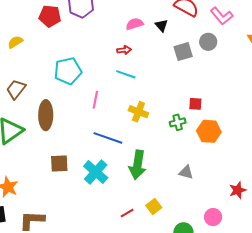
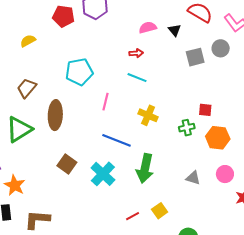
brown square: (59, 164) -> (67, 164), turned 36
pink circle: (213, 217) -> (225, 174), moved

